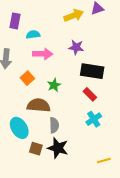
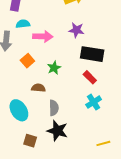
cyan semicircle: (33, 35) -> (23, 24), moved
brown semicircle: (39, 105) -> (38, 88), size x0.6
brown square: (36, 149) -> (30, 141), moved

